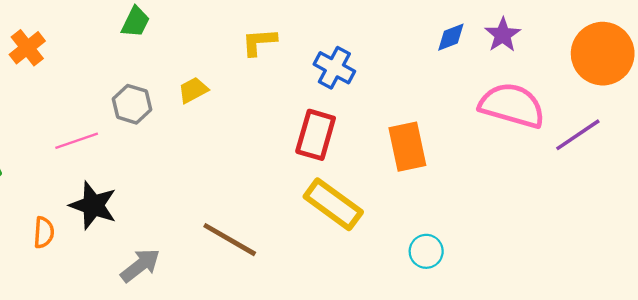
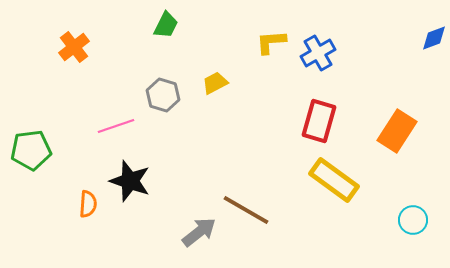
blue cross: (334, 68) -> (318, 53), moved, turned 32
orange rectangle: (407, 147) -> (397, 131), turned 45
gray arrow: (140, 265) -> (199, 232), moved

